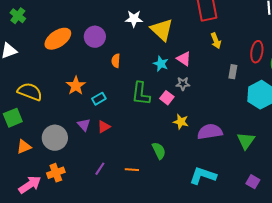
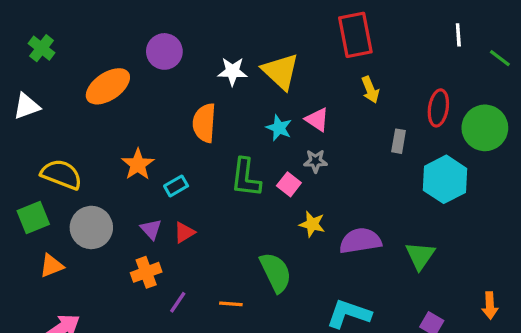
white star: (134, 19) -> (232, 71), moved
purple circle: (95, 37) -> (164, 51), moved
orange semicircle: (116, 61) -> (204, 123), size x1.6
gray circle: (55, 138) -> (91, 227), moved
green semicircle: (159, 151) -> (276, 272), size x1.4
orange cross: (56, 173) -> (146, 272), moved

